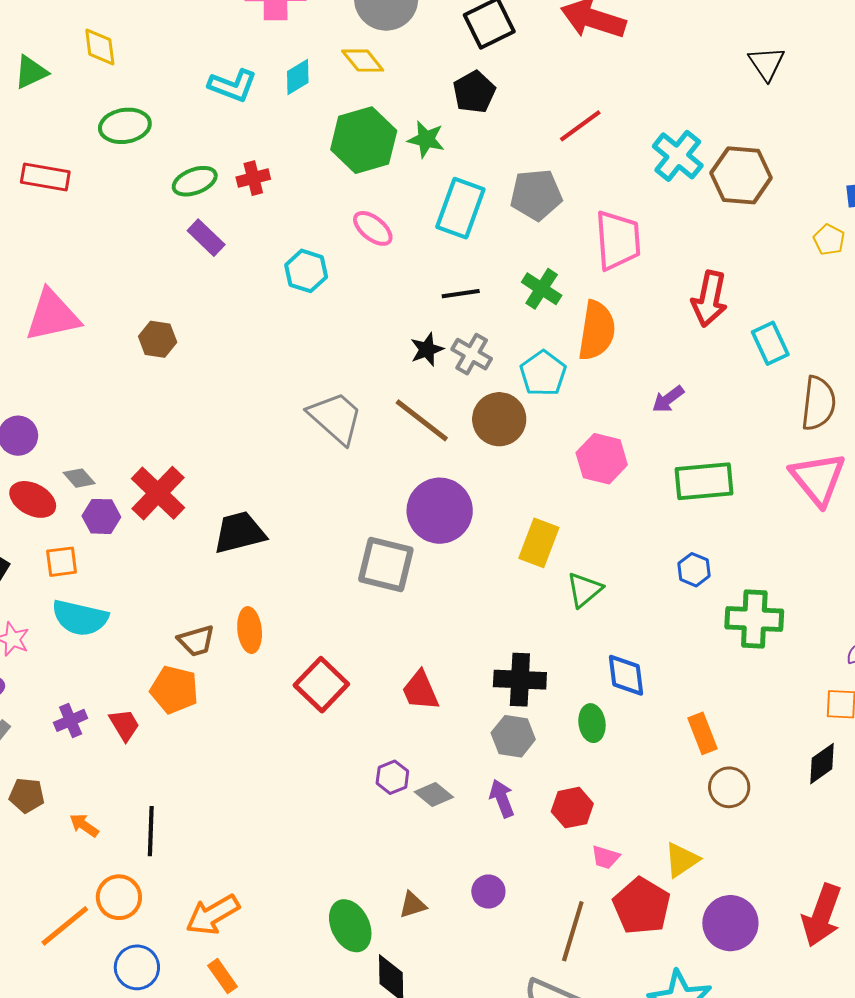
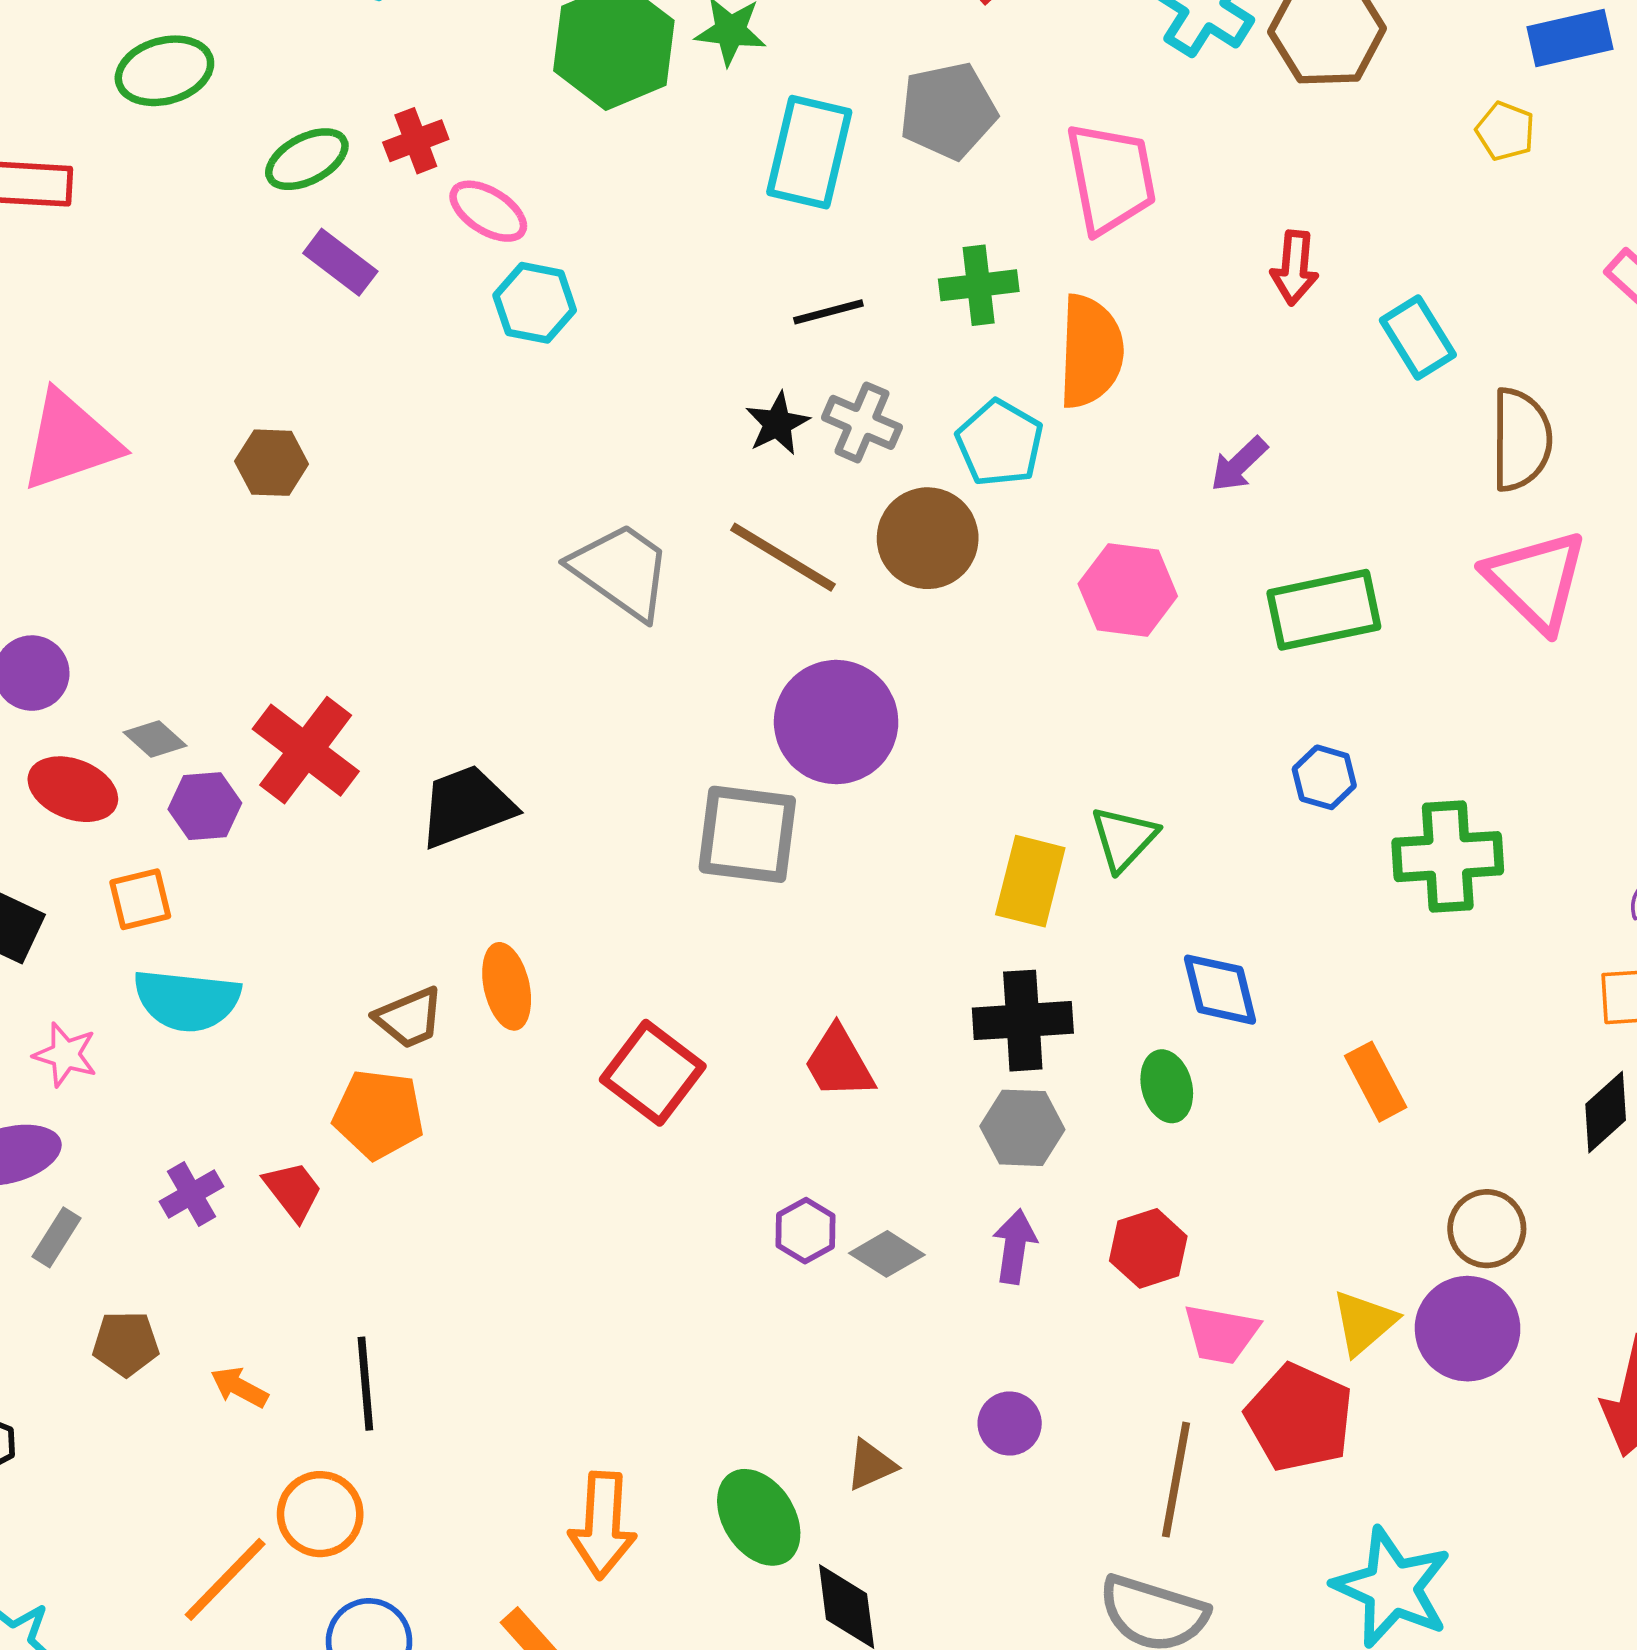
pink ellipse: (373, 228) -> (488, 211), moved
green cross: (542, 289) -> (979, 285), turned -33
red arrow: (709, 299) -> (1295, 268), size x0.7
yellow rectangle: (539, 543) -> (1030, 881), moved
brown circle: (729, 787) -> (1487, 1229), moved
purple arrow: (502, 798) -> (1015, 1247), turned 36
pink trapezoid: (605, 857) -> (1221, 1334), size x1.4
orange arrow: (213, 915) -> (603, 1525), moved, turned -50
purple circle: (730, 923) -> (1468, 1329), moved

